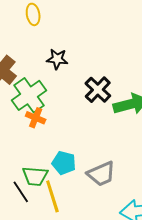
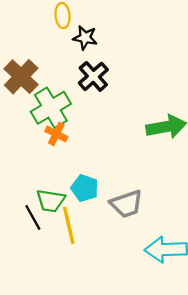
black star: (57, 59) -> (85, 38), moved
black cross: (98, 90) -> (93, 76), moved

